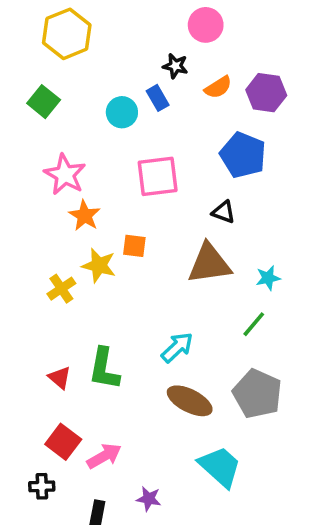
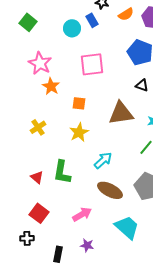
black triangle: (223, 212) -> (142, 85), moved
yellow star: (99, 265) -> (79, 132), moved, turned 30
pink arrow: (104, 456) -> (82, 214), moved

